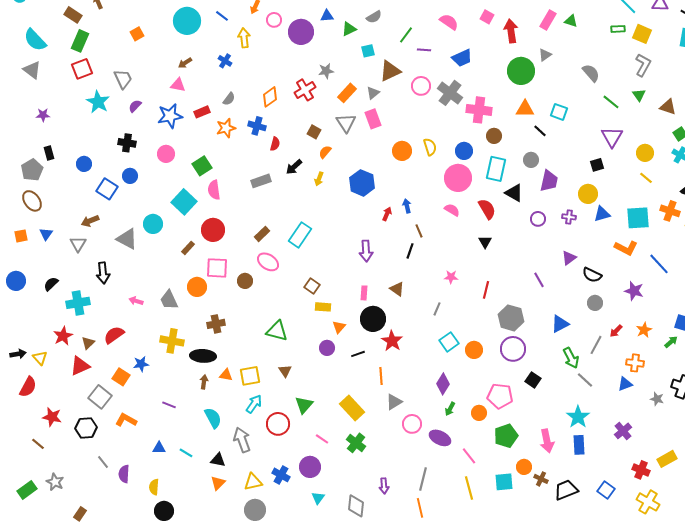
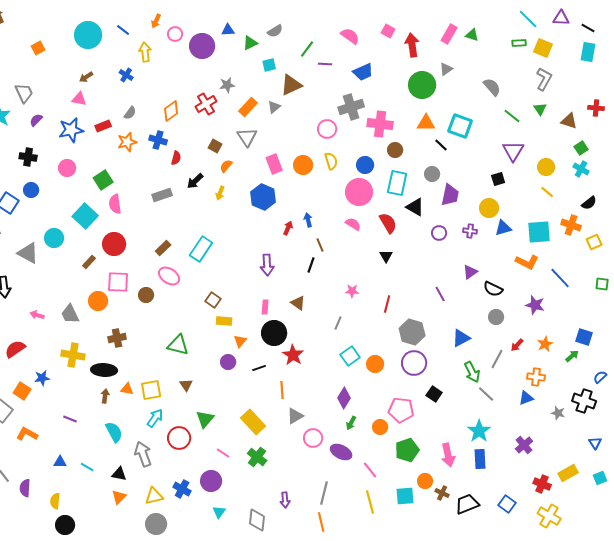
pink circle: (421, 86) -> (327, 129), moved
gray cross: (450, 93) -> (351, 107), turned 35
cyan square: (559, 112) -> (460, 126), size x1.4
pink rectangle: (373, 119) -> (274, 164), moved

